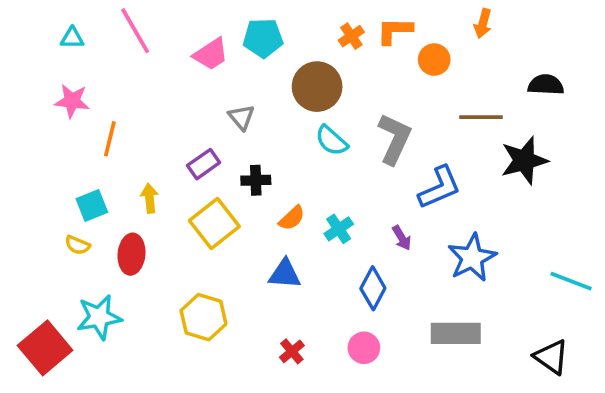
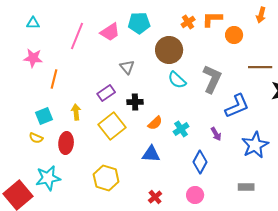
pink line: (135, 31) -> (77, 36), moved, turned 52
gray rectangle: (456, 333) -> (246, 187), size x0.6

